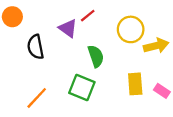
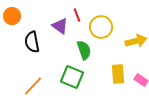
red line: (88, 16) -> (77, 15), turned -72
yellow circle: (131, 29) -> (101, 27), moved

